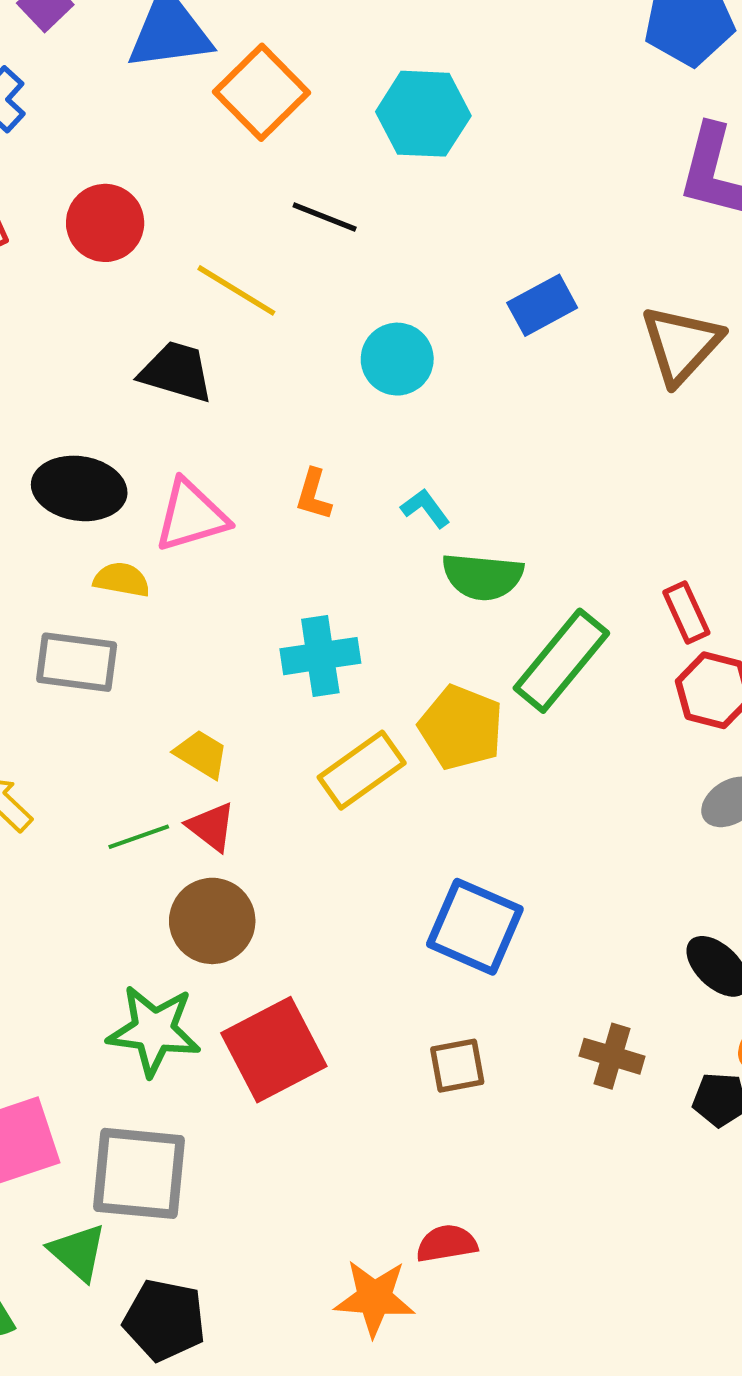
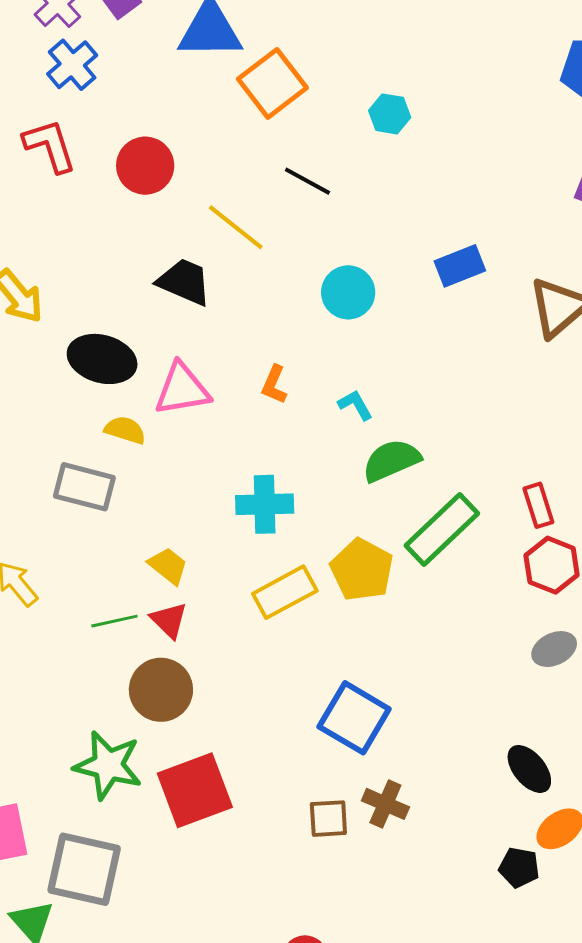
cyan hexagon: (423, 114) -> (390, 114), size x0.6
green semicircle: (483, 576) -> (391, 460), turned 144
brown cross: (612, 1056) -> (385, 804), moved

